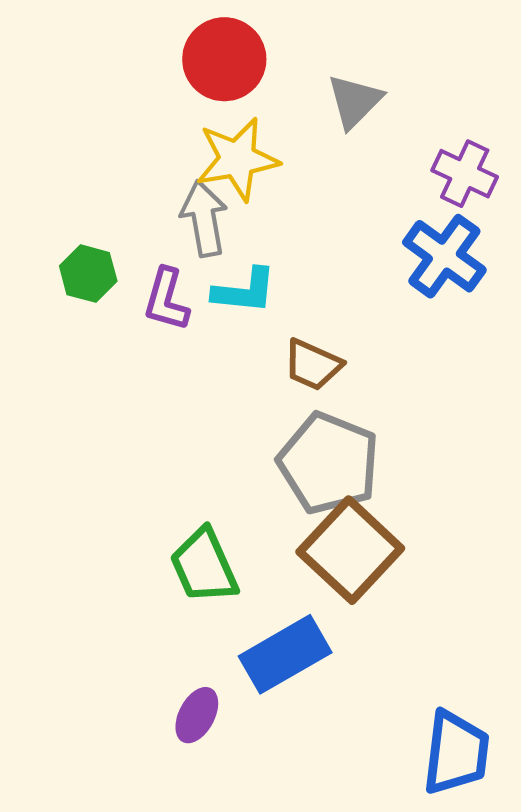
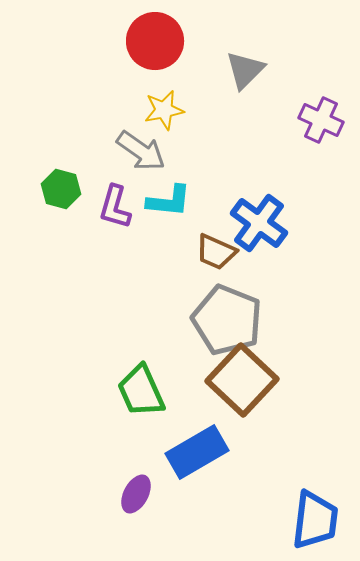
yellow star: (237, 159) -> (164, 110), size x0.7
gray arrow: (204, 218) -> (141, 151), turned 135
blue cross: (444, 256) -> (259, 223), moved

